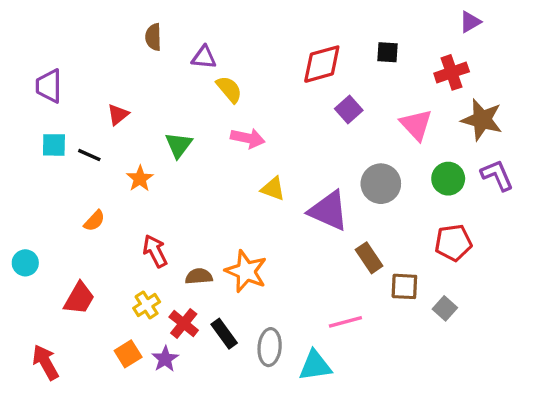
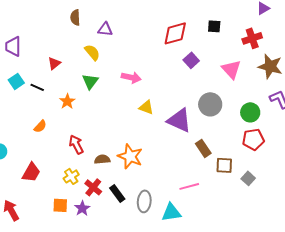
yellow semicircle: (229, 89) -> (92, 52), moved
cyan square: (54, 145) -> (16, 81), turned -35
green circle: (448, 179) -> (250, 112), moved
orange square: (128, 354) -> (60, 205), turned 35

